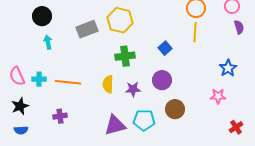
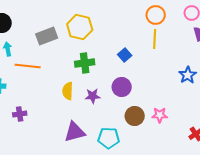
orange line: (68, 82) -> (28, 66), moved
pink star: (218, 96) -> (160, 115), moved
purple cross: (60, 116) -> (20, 114), moved
cyan pentagon: (144, 120) -> (109, 138), moved

